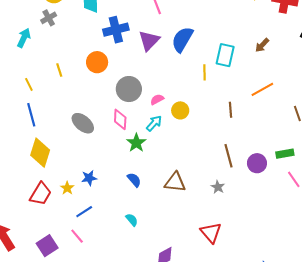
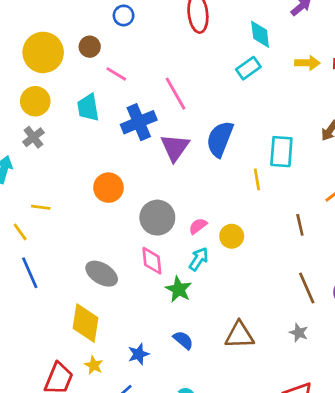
blue cross: (116, 30) -> (139, 122), moved
yellow line: (59, 70) -> (41, 207), moved, turned -56
yellow diamond: (40, 153) -> (85, 323), moved
blue star: (89, 178) -> (139, 354), moved

